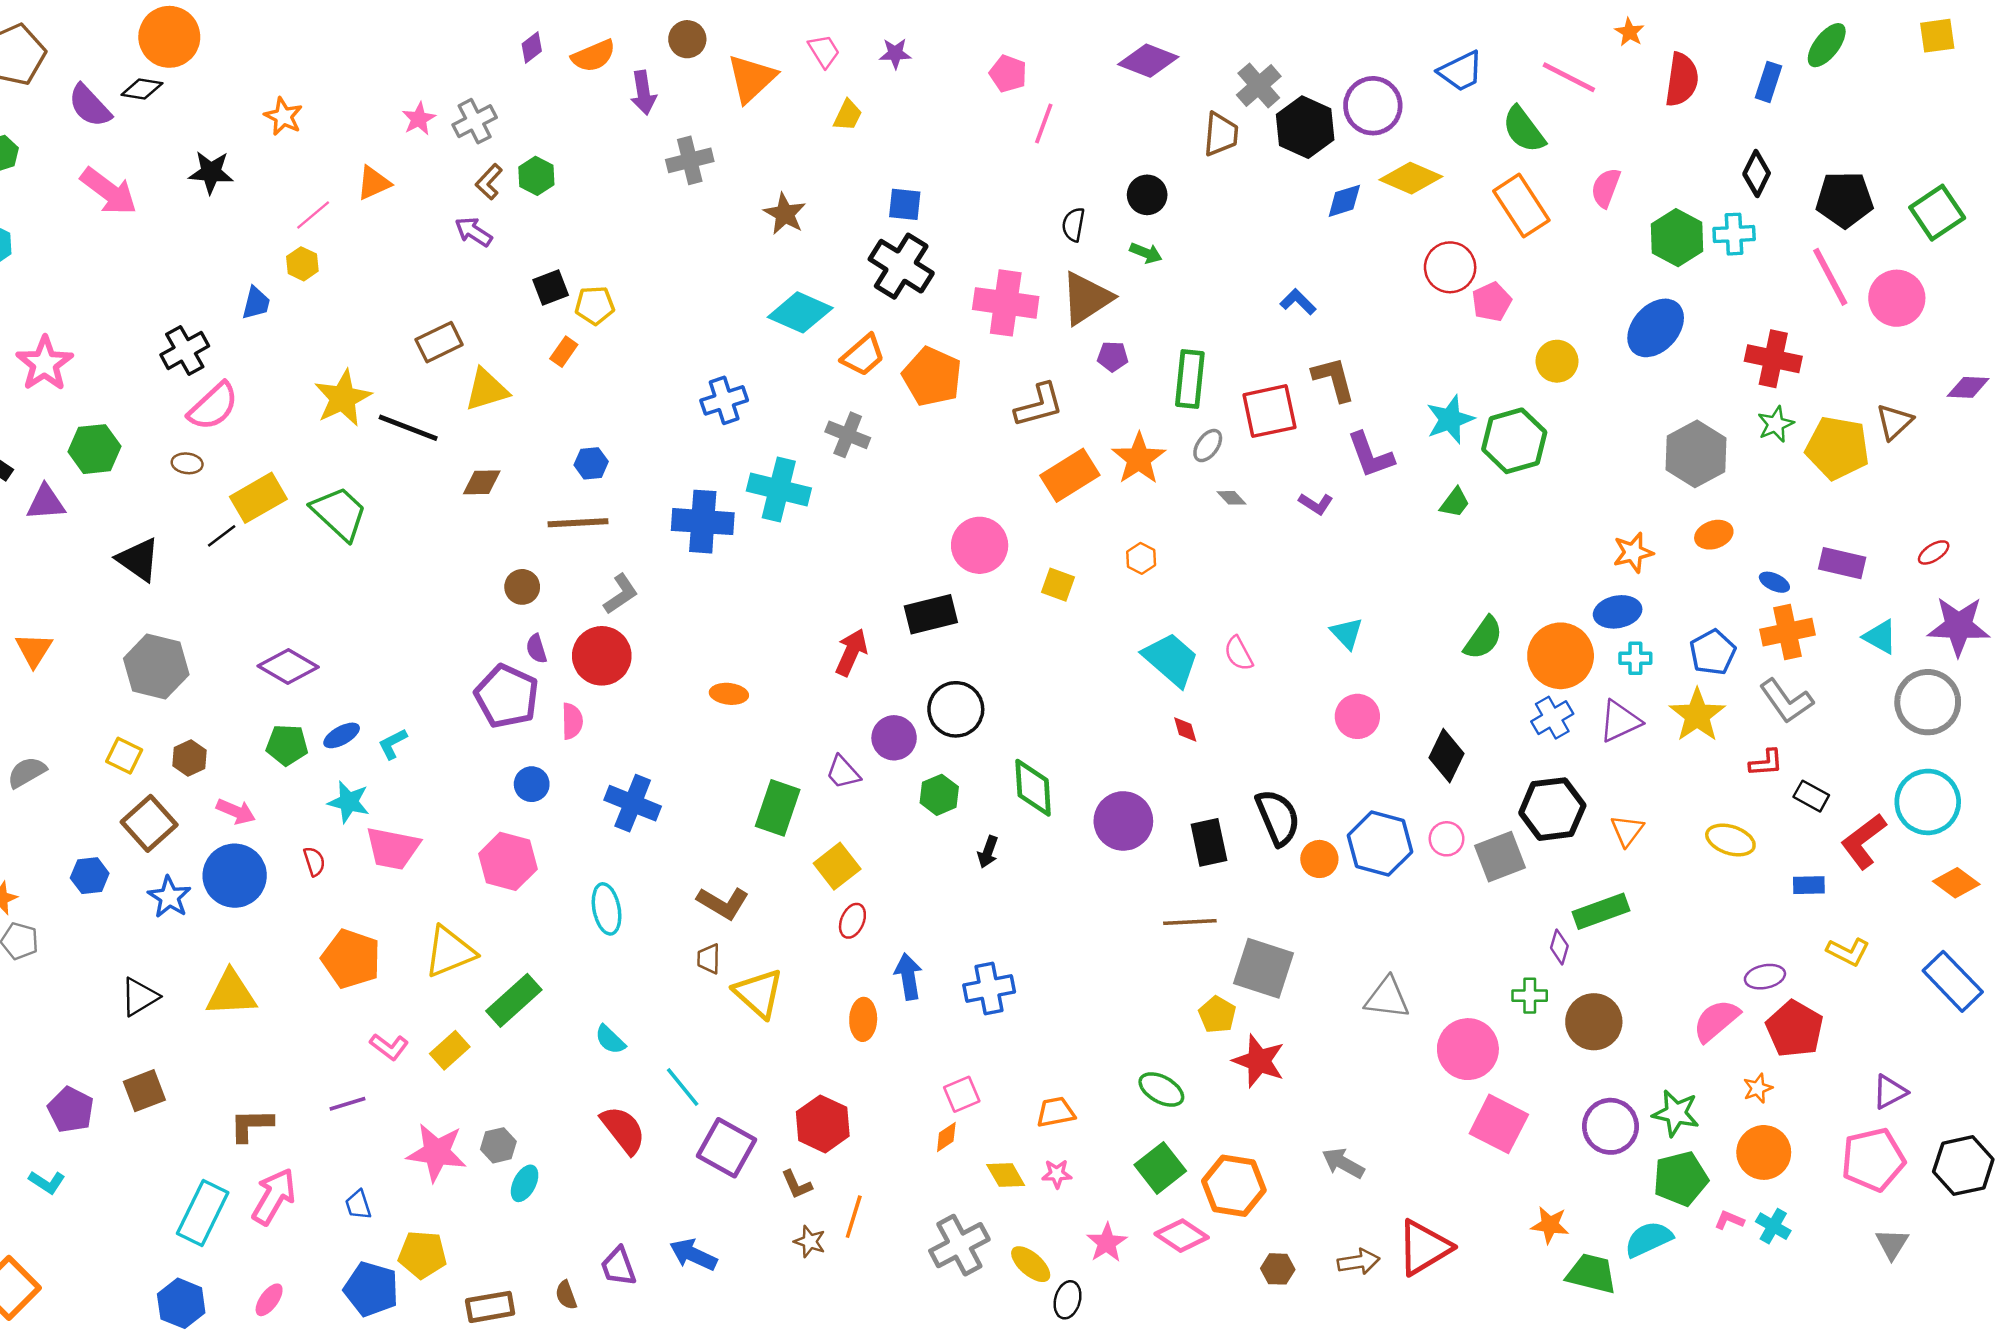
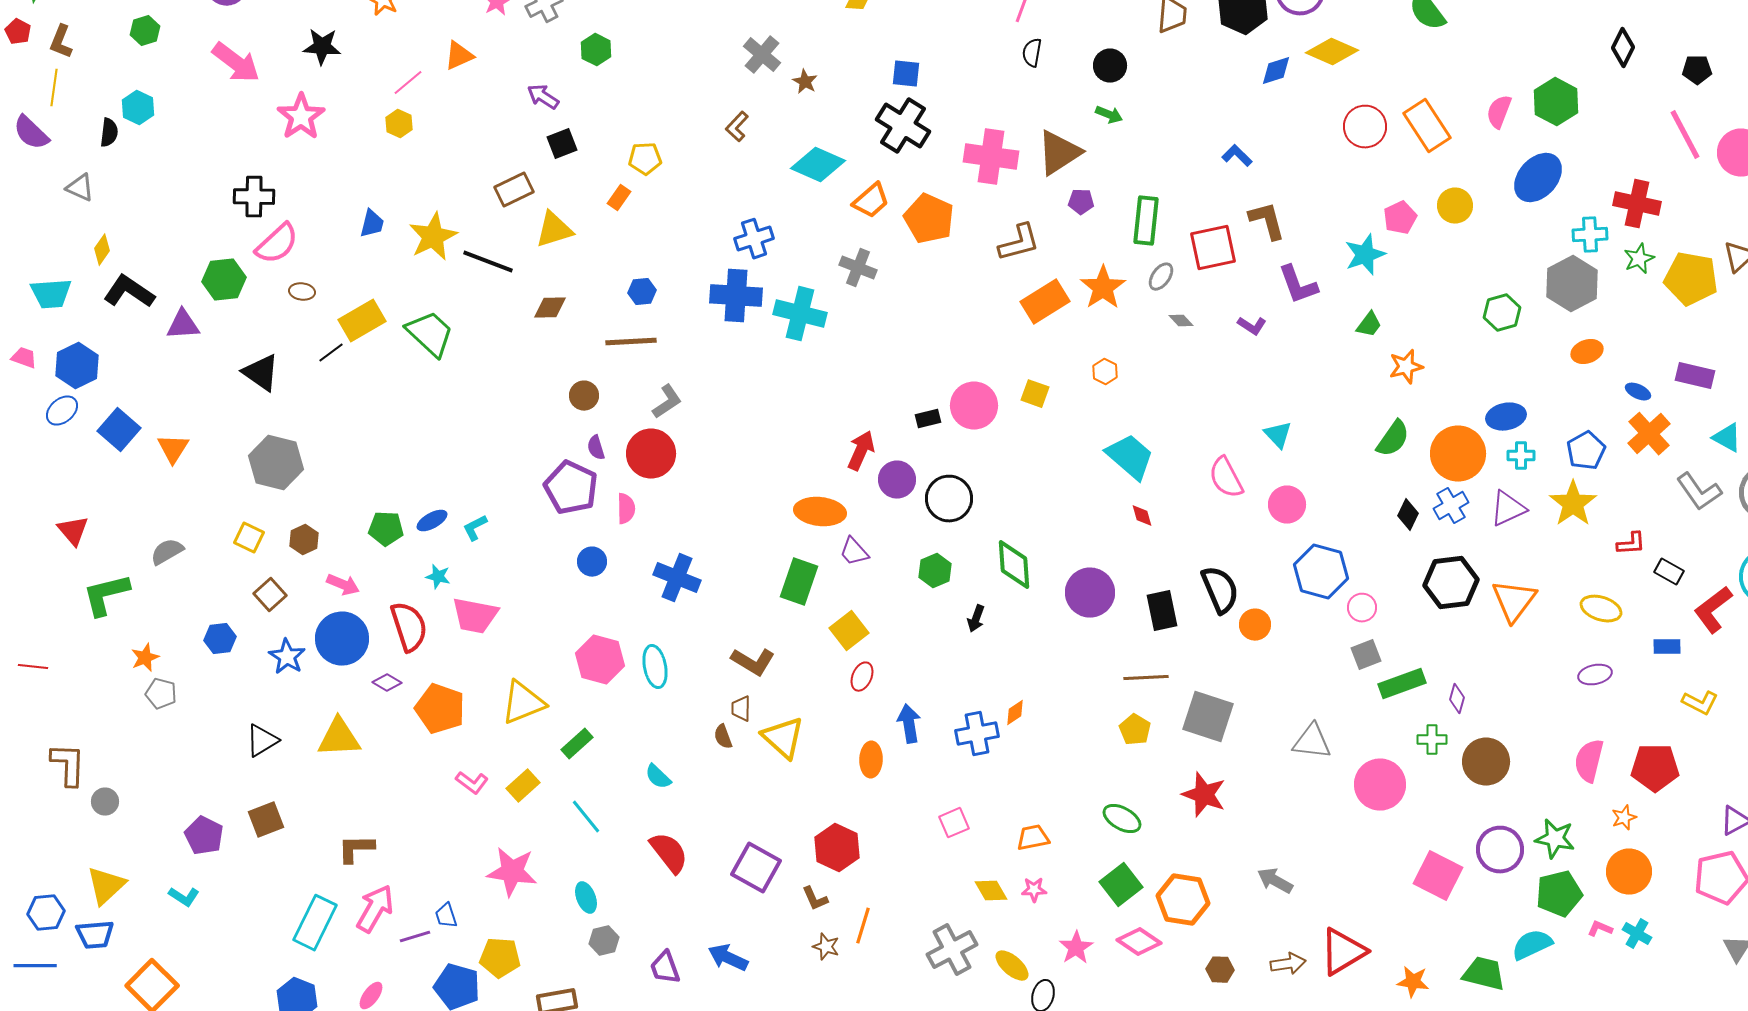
gray cross: (690, 160) -> (762, 55), moved, turned -36
brown L-shape: (489, 182) -> (737, 127), moved
pink semicircle: (1606, 188) -> (1499, 112), moved
black pentagon: (1845, 200) -> (1697, 70), size x0.6
orange rectangle: (1521, 206) -> (1427, 126), moved
brown star: (785, 214) -> (805, 82), size x0.7
black semicircle: (1073, 225) -> (1032, 53), moved
cyan cross: (1734, 234) -> (1590, 235), moved
black square: (551, 288) -> (562, 144), moved
pink pentagon: (1492, 302) -> (1400, 218), moved
blue trapezoid: (256, 303) -> (372, 224), moved
black cross: (185, 350) -> (254, 197), moved, turned 30
pink star: (45, 364) -> (301, 117), moved
pink semicircle: (213, 406) -> (277, 244), moved
green hexagon: (1514, 441) -> (1502, 313), moved, size x0.7
blue cross: (703, 522) -> (736, 296), moved
pink circle: (980, 545) -> (974, 406), moved
orange star: (1633, 552) -> (1406, 367), moved
black rectangle: (931, 614) -> (928, 419), size x0.6
orange cross: (1787, 632) -> (1649, 434), turned -30
pink semicircle: (1239, 653) -> (1226, 478), moved, size x1.4
purple diamond: (288, 667) -> (387, 683), moved, size x0.6
orange ellipse: (729, 694) -> (820, 512), moved, size x1.6
gray L-shape: (1786, 701) -> (1699, 492), moved
purple circle: (894, 738) -> (897, 480), moved
black diamond: (1447, 756) -> (1408, 515), moved, size x0.7
cyan star: (349, 802) -> (438, 577), size x0.7
brown square: (149, 823) -> (270, 595), size x0.7
orange triangle: (1627, 830) -> (1514, 601), size x1.6
blue hexagon: (1380, 844) -> (1321, 572), moved
gray square: (1500, 857) -> (1366, 655), moved, size x0.7
red semicircle: (314, 861) -> (409, 627), size x2.0
pink hexagon: (508, 861) -> (600, 660), moved
green rectangle: (1601, 911) -> (1402, 684), moved
purple ellipse: (1765, 977) -> (1595, 675), moved
green rectangle: (514, 1000) -> (577, 744), size x0.7
yellow pentagon: (1217, 1015) -> (1135, 730), moved
pink semicircle: (1716, 1021) -> (1589, 761), turned -36
red pentagon: (1795, 1029) -> (1655, 768), turned -30
cyan line: (683, 1087) -> (586, 817), moved
purple line: (348, 1104) -> (415, 937), moved
pink square: (1499, 1124) -> (1438, 876), moved
orange diamond: (946, 1137) -> (1015, 713), moved
gray hexagon: (498, 1145) -> (604, 941), moved
cyan ellipse: (525, 1183) -> (586, 898), turned -48
orange star: (1550, 1225) -> (1413, 982), moved
brown semicircle: (566, 1295) -> (723, 737), moved

